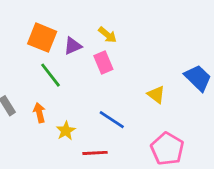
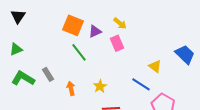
orange arrow: (39, 113) -> (71, 88), moved
blue line: (112, 120) -> (141, 84), moved
yellow star: (66, 131) -> (100, 86), moved

